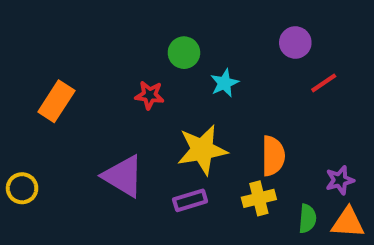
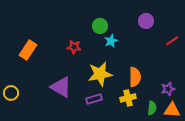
green circle: (184, 53) -> (100, 26), moved
red line: (324, 83) -> (172, 41), moved

